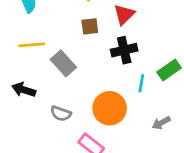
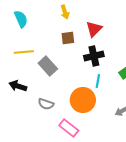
cyan line: (141, 83) -> (98, 81), moved

